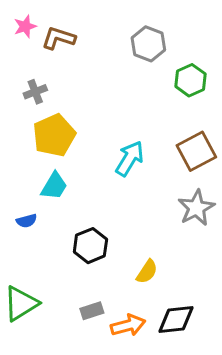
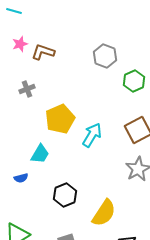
yellow pentagon: (54, 135) -> (60, 119), moved
yellow semicircle: (147, 272) -> (104, 213), size x1.6

